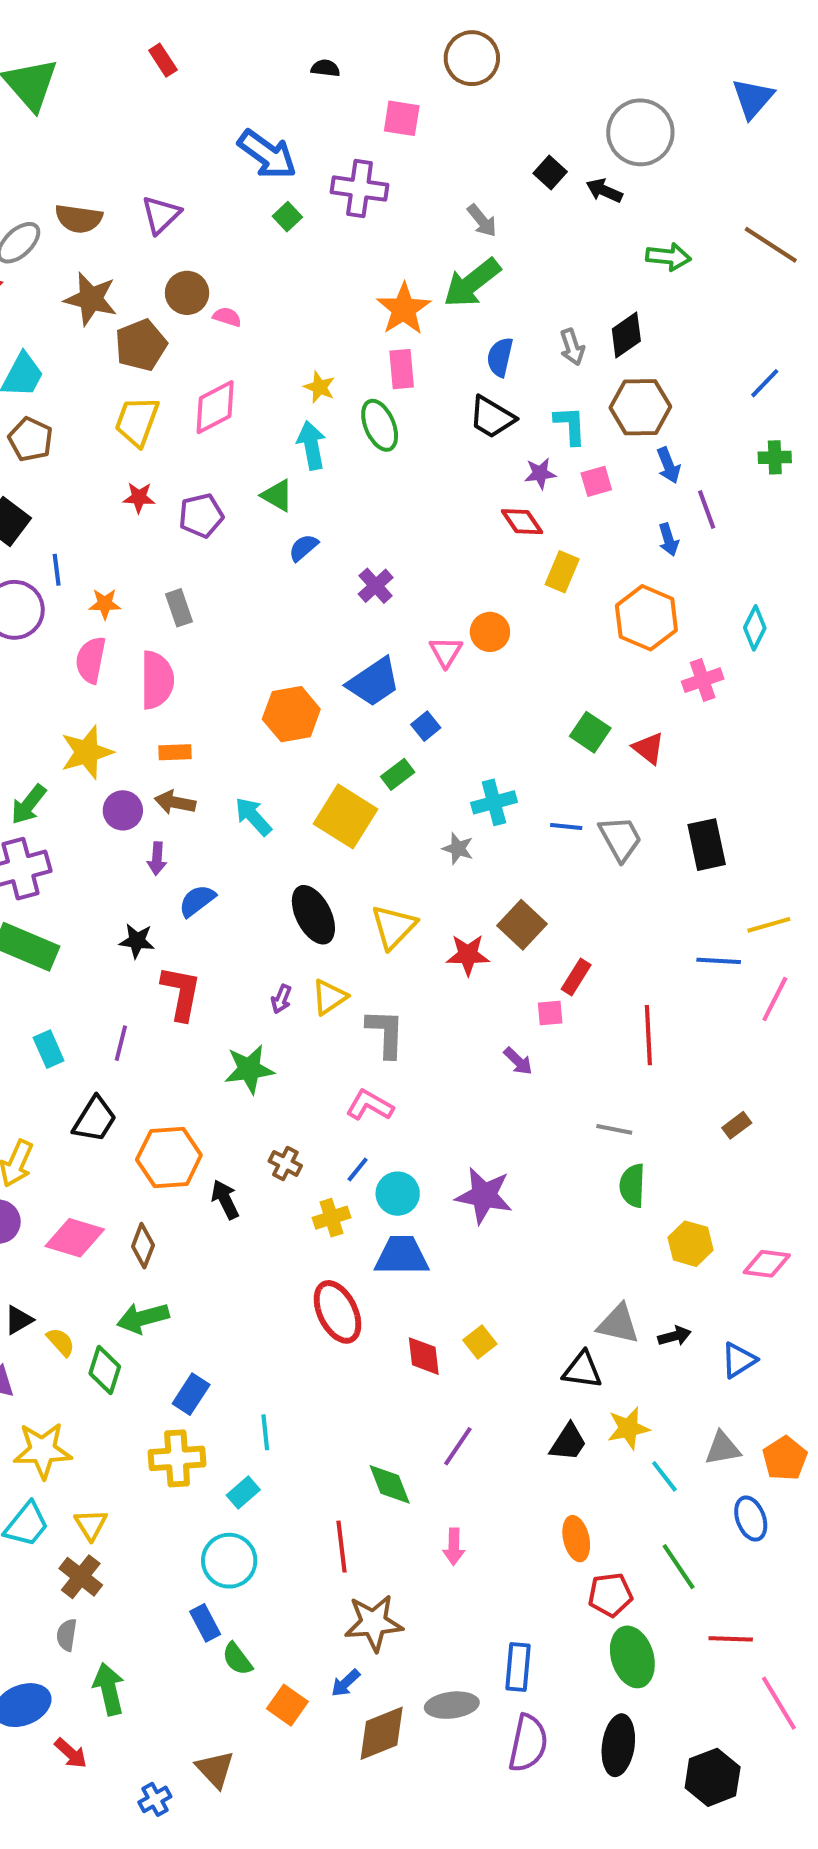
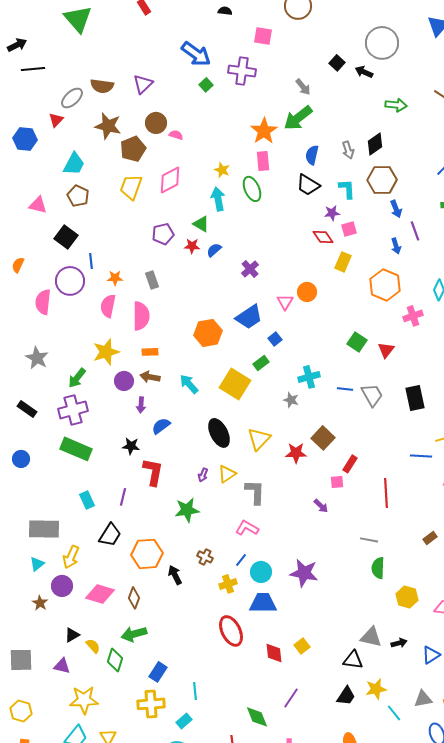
pink square: (596, 481) -> (349, 229), moved
red star: (139, 497) -> (192, 246), moved
red triangle: (648, 748) -> (386, 350), turned 30

